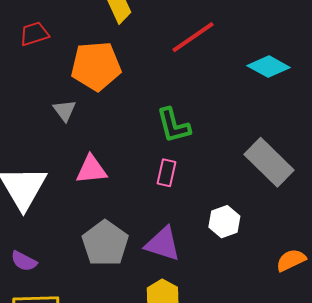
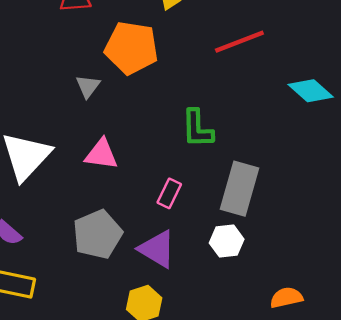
gray rectangle: (269, 162) -> (239, 189), moved, turned 48
pink rectangle: (167, 173) -> (169, 193), moved

